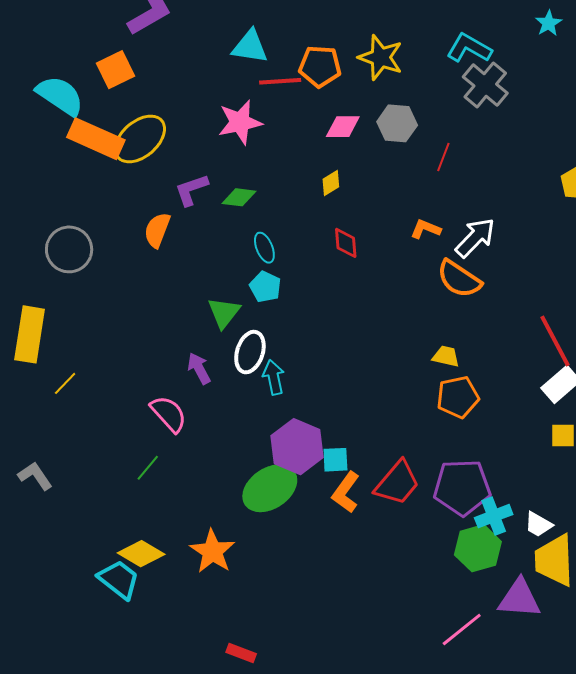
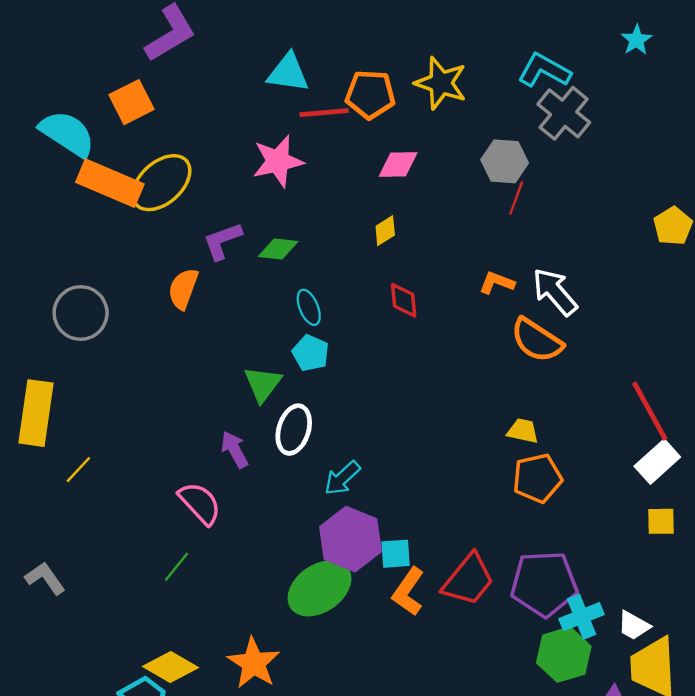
gray hexagon: (397, 123) -> (505, 161), moved
white arrow: (475, 238) -> (555, 292), turned -84
cyan arrow: (274, 377) -> (342, 478), moved, turned -120

